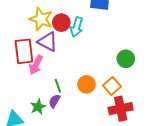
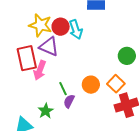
cyan arrow: (77, 27) -> (76, 30), turned -30
purple semicircle: (54, 101) -> (69, 101), moved

